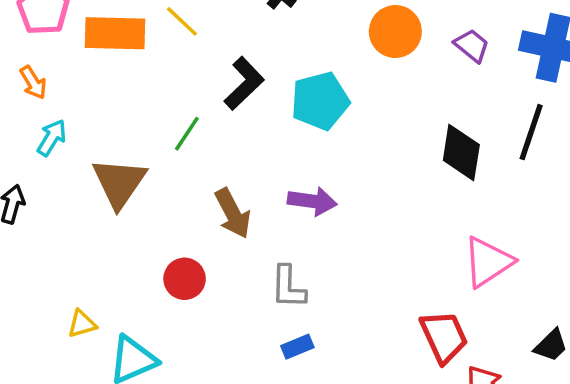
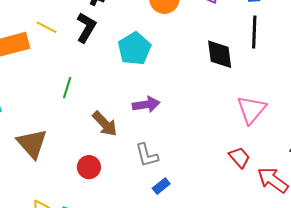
black L-shape: (244, 83) -> (86, 28), moved
brown triangle: (119, 183) -> (32, 143), moved
red trapezoid: (444, 337) -> (239, 157), size x0.7

